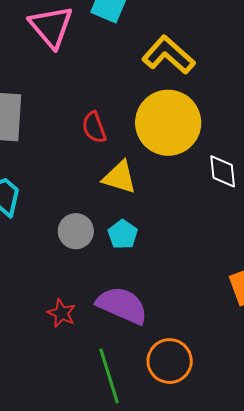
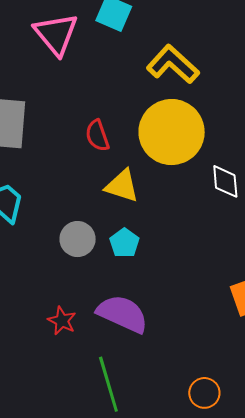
orange circle: (170, 361) -> (204, 393), moved, size x0.7

